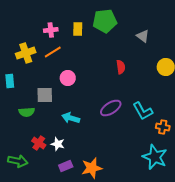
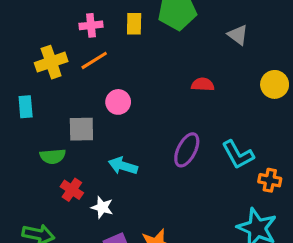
red semicircle: (121, 67) -> (203, 84), turned -80
purple ellipse: (111, 108) -> (187, 150), turned -30
red cross: (39, 143) -> (72, 190), moved

